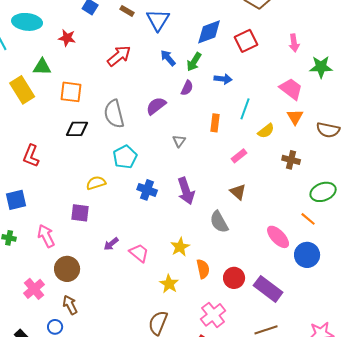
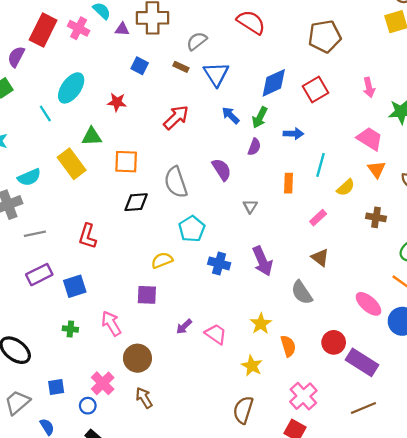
cyan ellipse: (27, 22) -> (71, 88), turned -56
purple semicircle: (156, 106) -> (222, 170), turned 100
red circle: (234, 278) -> (334, 342), moved
blue circle: (55, 327) -> (88, 406), moved

